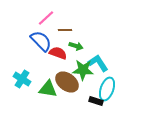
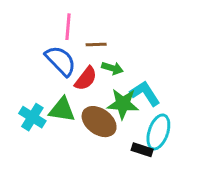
pink line: (46, 18) -> (68, 27), turned -42
red semicircle: (58, 53) -> (86, 79), turned 108
green triangle: (48, 89) -> (62, 110), moved

